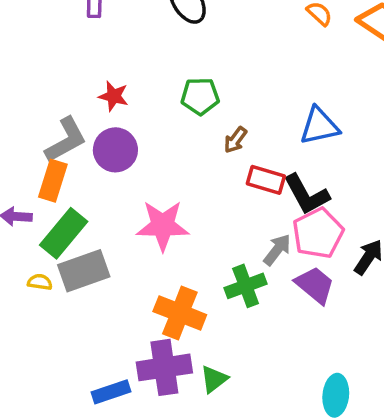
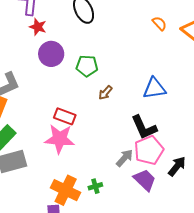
red star: (114, 96) -> (38, 27), moved
purple circle: (115, 150) -> (51, 54), moved
red rectangle: (266, 180) -> (65, 116), moved
green cross: (246, 286) -> (95, 186), moved, size x0.6

